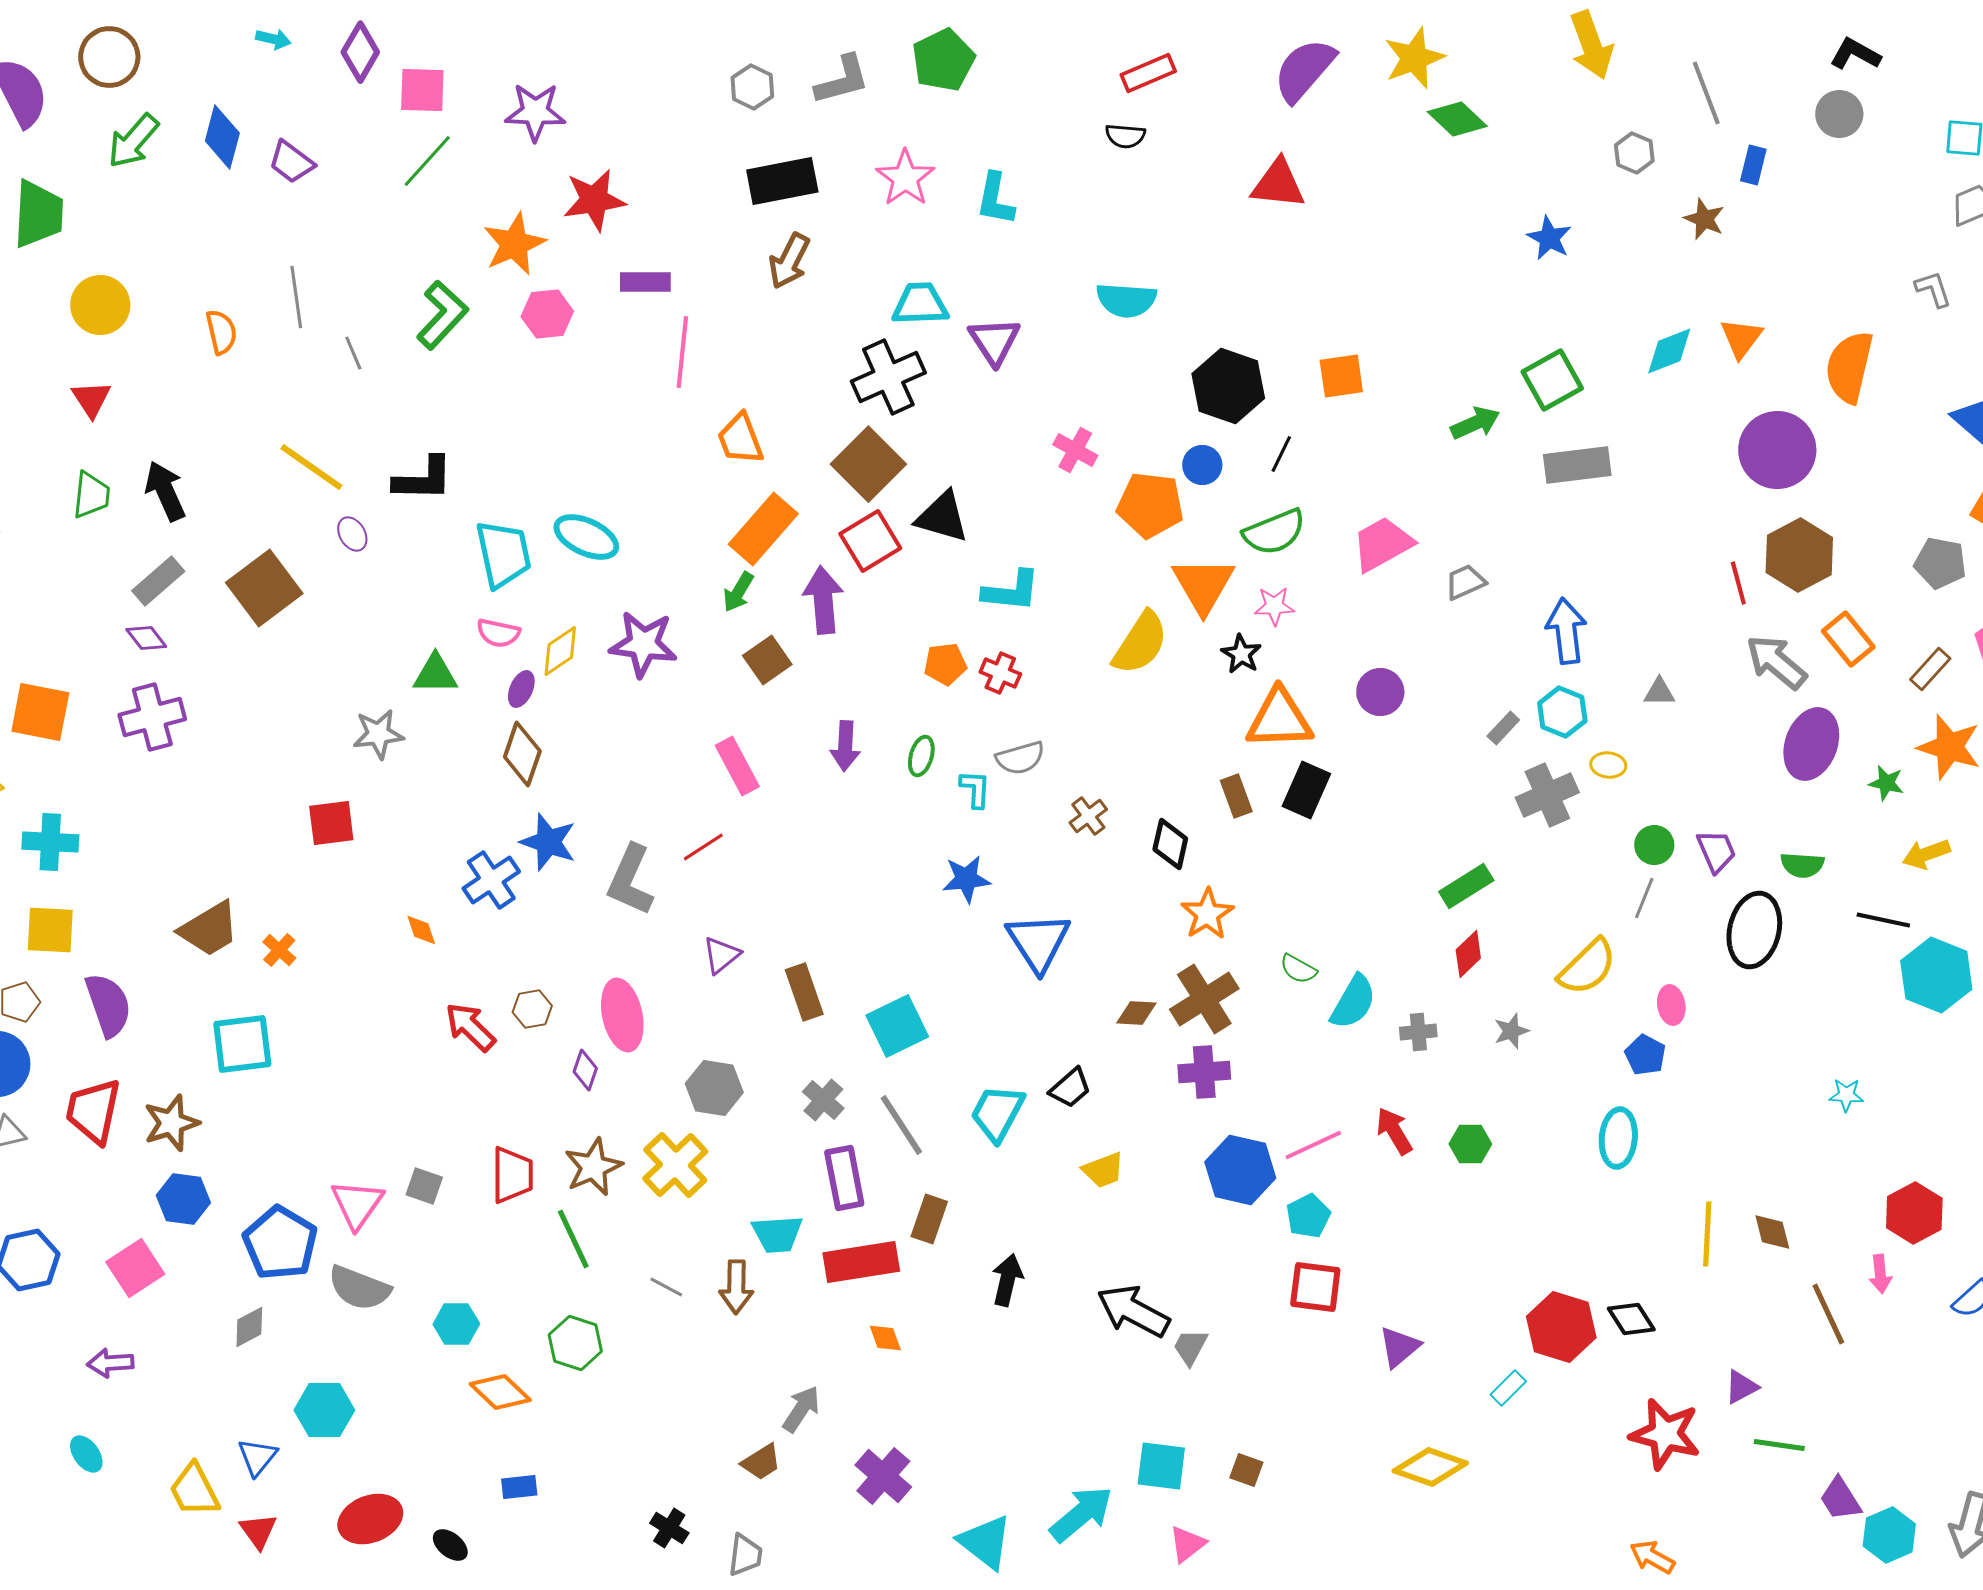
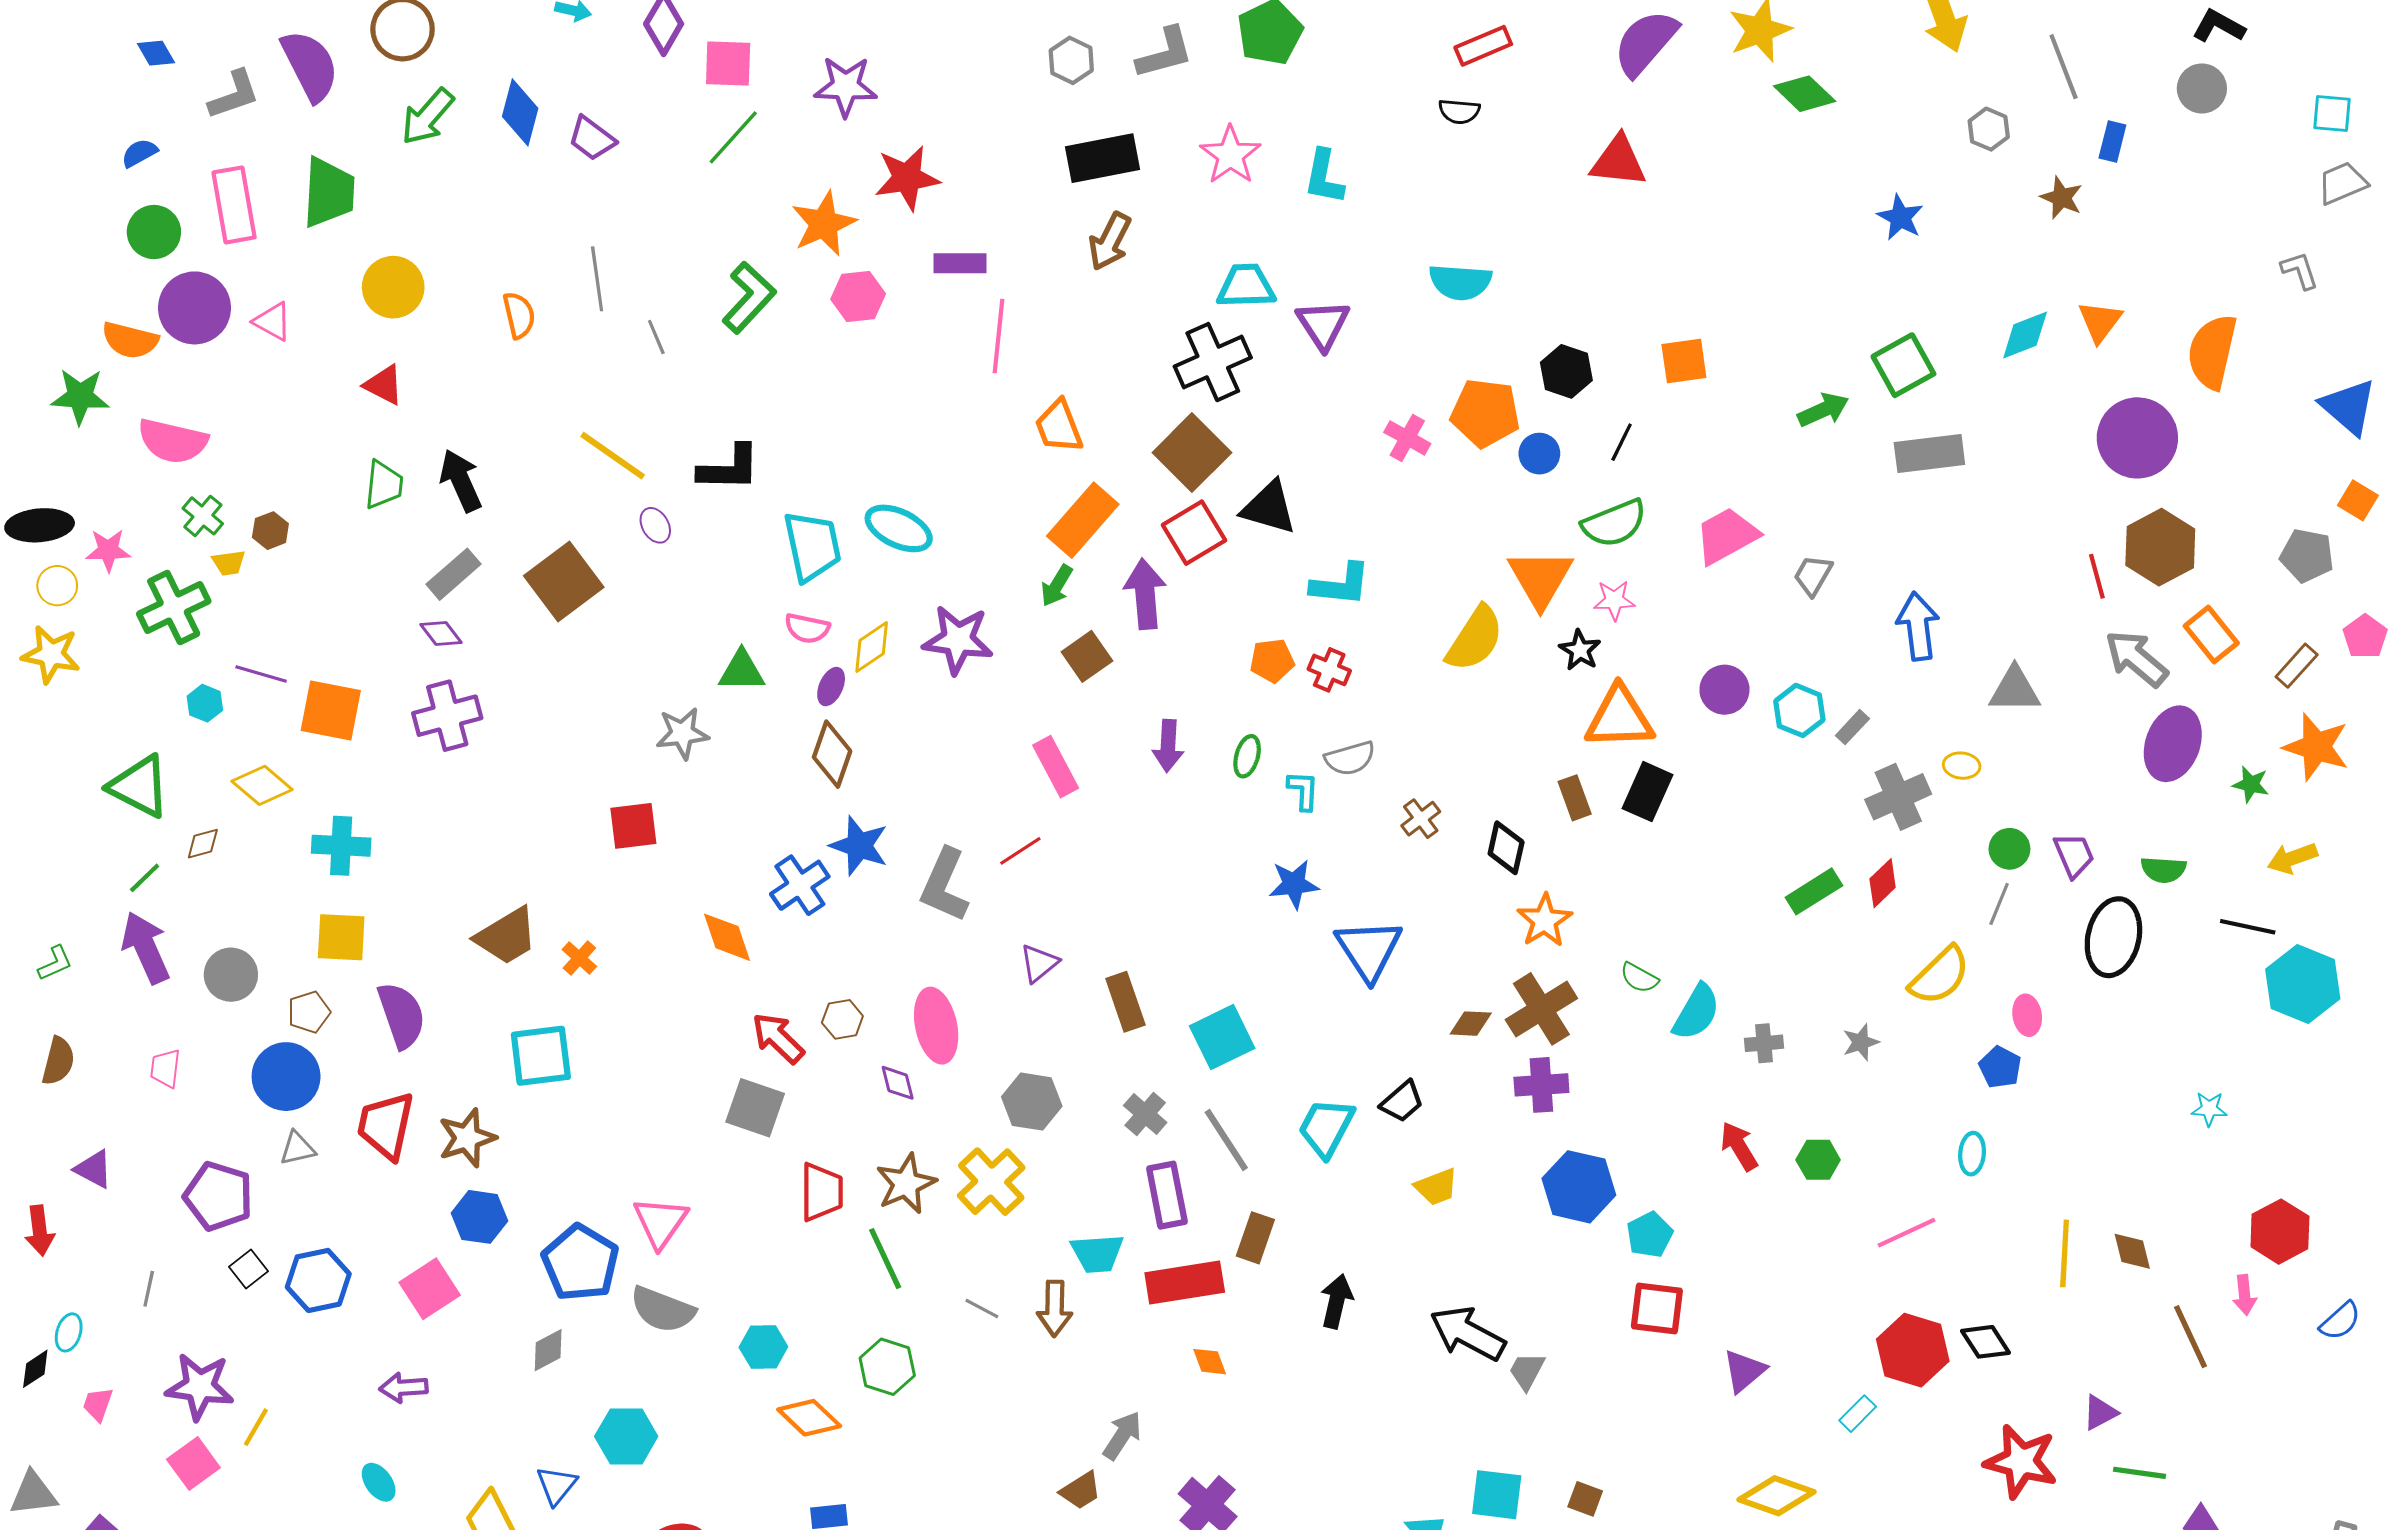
black hexagon: (1228, 386) -> (1566, 371), size x0.7
red triangle: (91, 399) -> (384, 385), turned -30
orange pentagon: (1150, 505) -> (1485, 413), moved
gray trapezoid: (1465, 582) -> (1813, 575), turned -36
gray triangle: (1659, 692) -> (2015, 690), size x1.6
cyan hexagon: (1562, 712) -> (1799, 710), moved
orange diamond: (421, 930) -> (727, 937), size x1.6
red diamond: (1468, 954) -> (1883, 883), moved
purple diamond: (585, 1070) -> (898, 1083), turned -33
cyan ellipse: (1618, 1138) -> (1972, 1154), size x0.7
pink line: (1313, 1145) -> (1907, 1233), moved
gray square: (424, 1186) -> (755, 1108), moved, size x1.5

